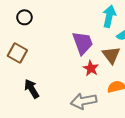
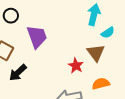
purple trapezoid: (83, 43) -> (37, 37), moved
black arrow: (32, 89) -> (18, 73), moved, turned -102

